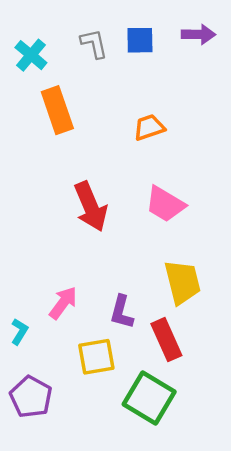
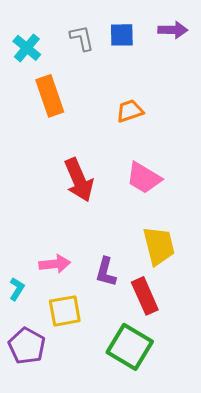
pink arrow: (63, 303) -> (55, 264), turned 48
yellow square: (96, 357) -> (65, 311), moved

